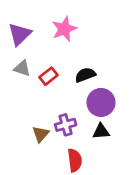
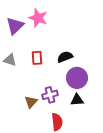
pink star: (64, 29) -> (38, 18), moved, turned -30
gray triangle: (22, 68) -> (10, 60), moved
red rectangle: (48, 76) -> (37, 58), turned -56

